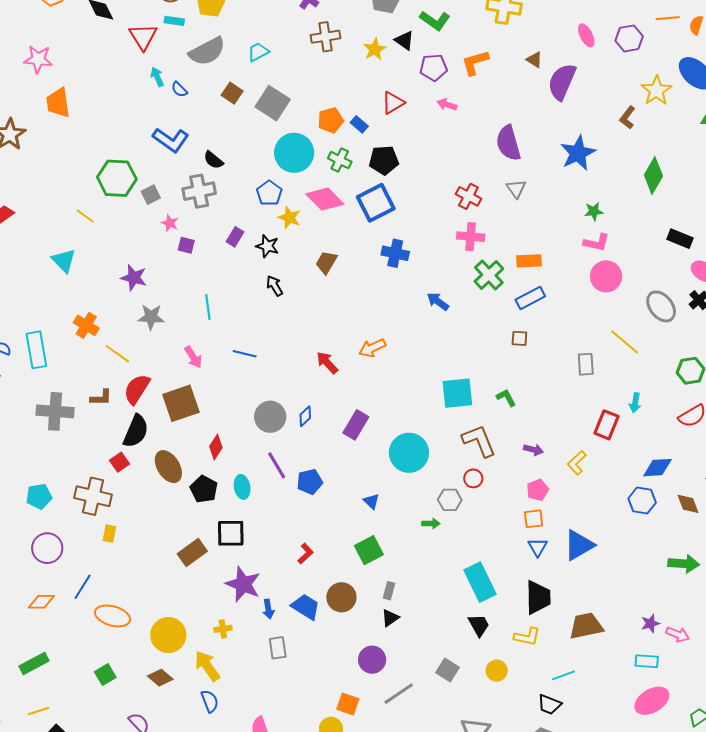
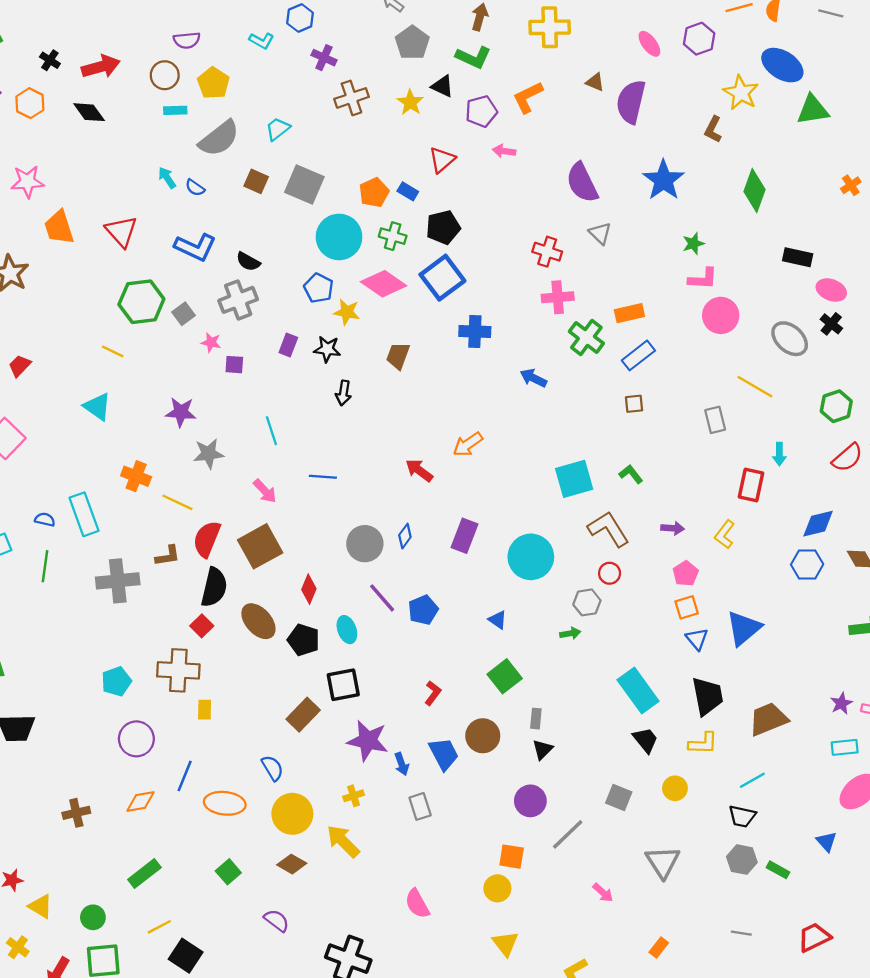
red triangle: (143, 37) -> (121, 231), moved
black arrow: (275, 286) -> (343, 393), turned -130
blue trapezoid: (306, 607) -> (444, 754), turned 40
blue semicircle: (210, 701) -> (272, 768), moved

